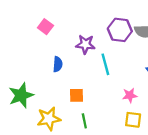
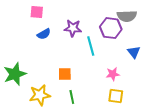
pink square: (45, 27) -> (37, 12), turned -32
purple hexagon: (120, 30) -> (111, 28), moved
blue semicircle: (58, 64) -> (44, 34), moved, turned 56

